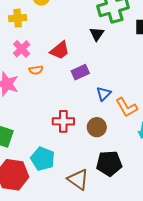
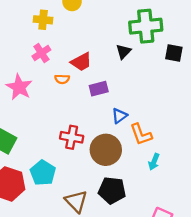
orange semicircle: (36, 70) -> (62, 79), moved
brown circle: (97, 127) -> (106, 150), size x1.5

